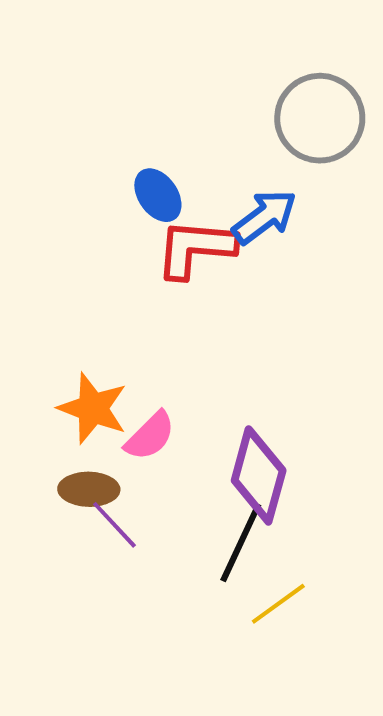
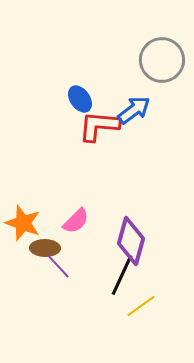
orange star: (93, 408) -> (23, 223), moved

